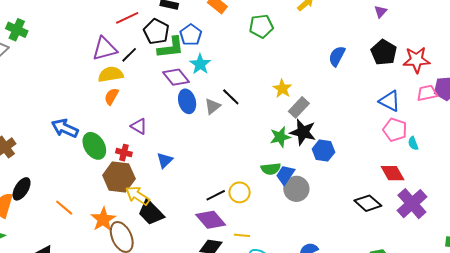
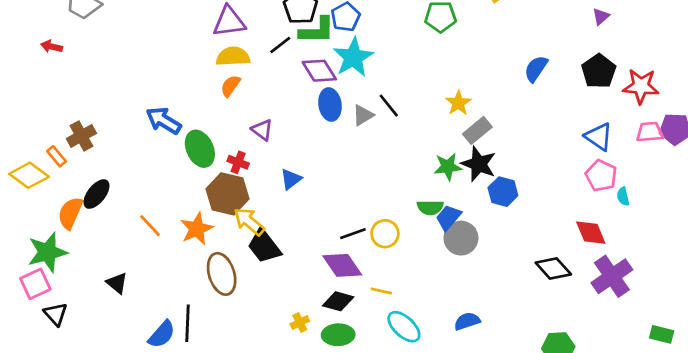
black line: (129, 55) -> (280, 45), moved
cyan star: (200, 64) -> (353, 57), size x1.4
orange star: (103, 219) -> (197, 229), moved

